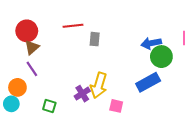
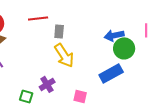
yellow arrow: (99, 85) -> (64, 55), moved, turned -50
green square: (49, 106) -> (26, 96), moved

